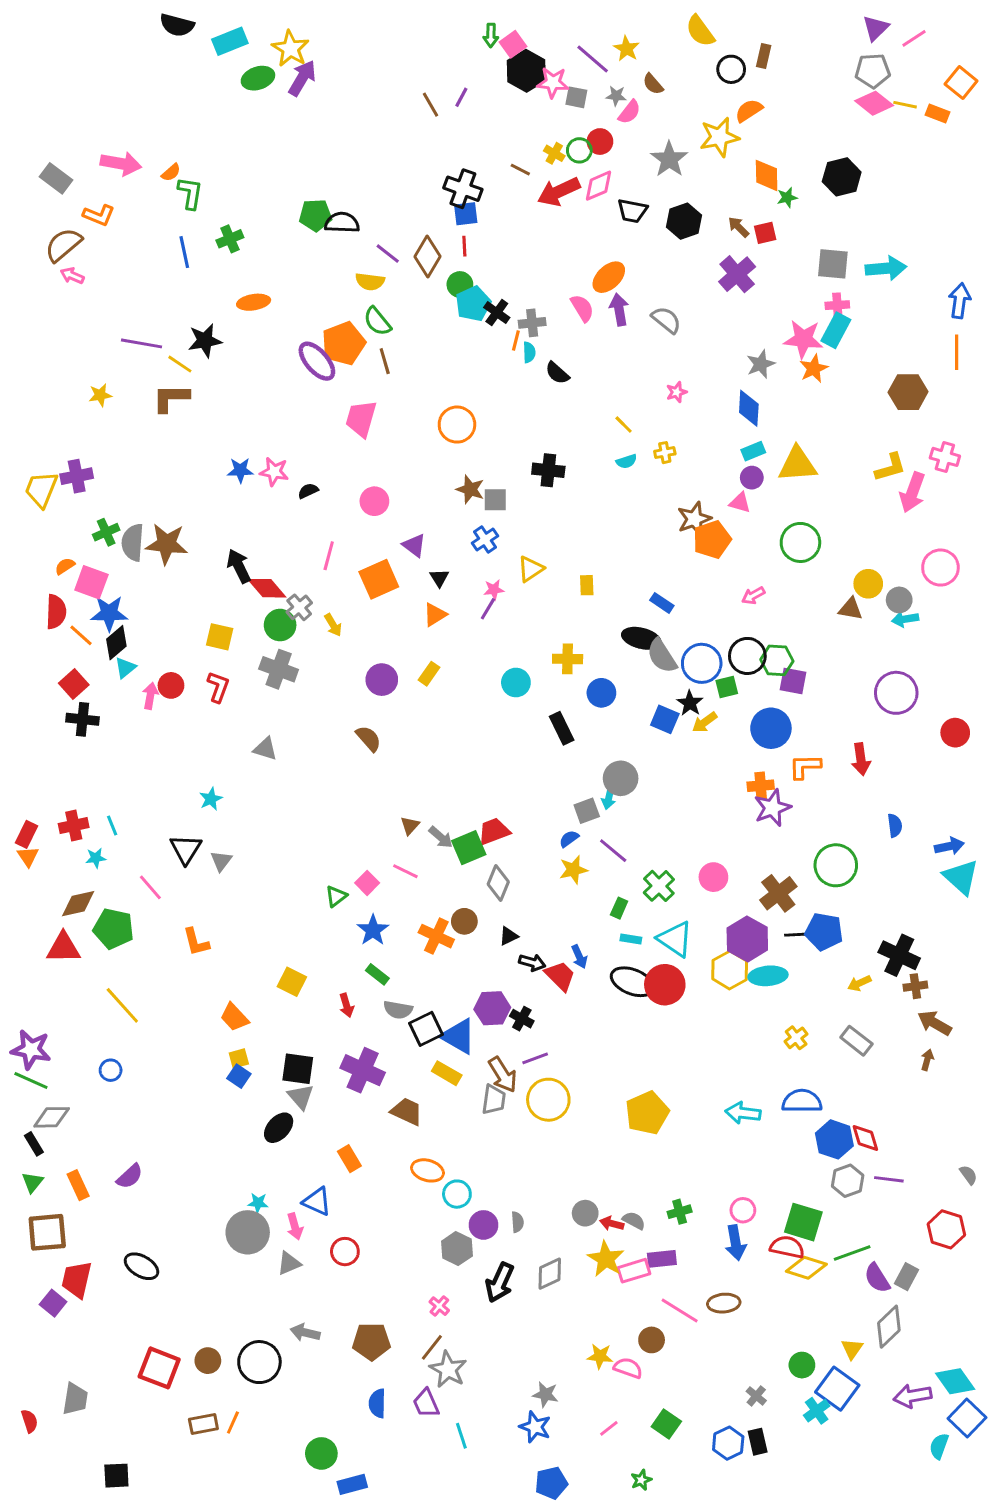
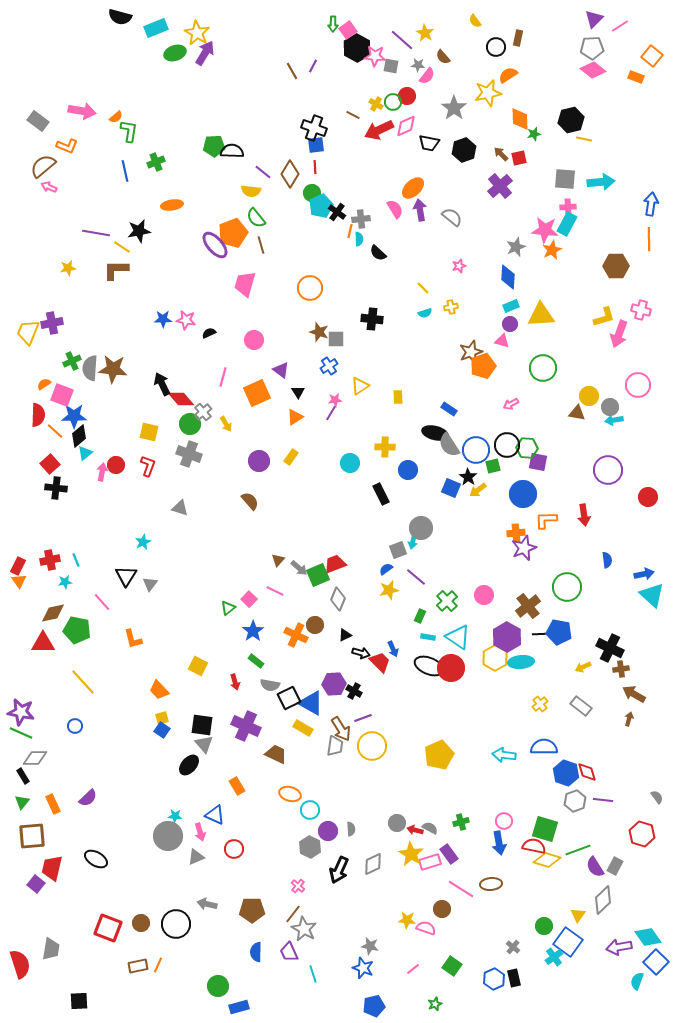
yellow semicircle: (700, 31) -> (475, 21), size x0.6
yellow line: (905, 105) -> (584, 139), moved
purple rectangle: (662, 1259) -> (449, 854), turned 60
red semicircle: (29, 1421) -> (20, 964), size x1.8

